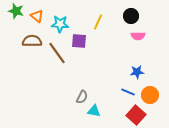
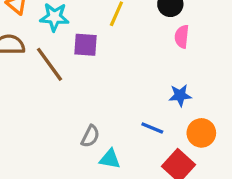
pink semicircle: (138, 36) -> (182, 37), turned 96
blue line: (128, 92) -> (152, 128), moved

